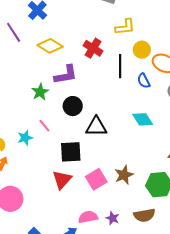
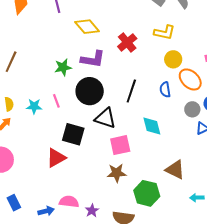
black line: (120, 66) -> (131, 91), moved
black circle: (73, 106) -> (90, 91), size x1.4
pink square: (96, 179) -> (120, 145), moved

